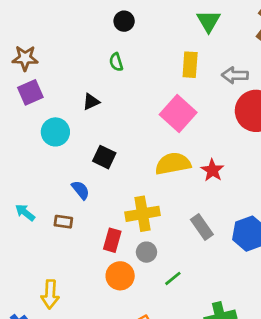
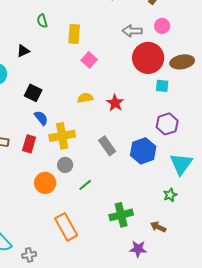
yellow rectangle: (190, 65) -> (74, 34), moved
pink square: (178, 113) -> (89, 60), size x0.6
yellow semicircle: (173, 164) -> (85, 98), size x0.6
blue semicircle: (80, 190) -> (41, 118), moved
red rectangle: (112, 240) -> (29, 144), moved

